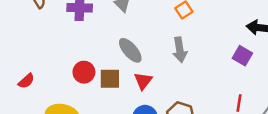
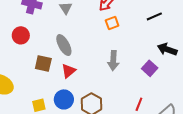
gray arrow: (180, 50) -> (113, 61), moved
red circle: (84, 72) -> (21, 35), moved

